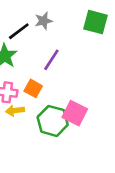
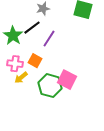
black line: (19, 31) -> (32, 28), moved
yellow arrow: (15, 111) -> (21, 78), turned -32

